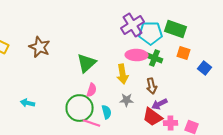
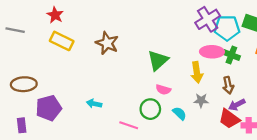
pink semicircle: (92, 90) -> (163, 90), turned 88
green circle: (80, 108) -> (150, 109), size x0.7
cyan semicircle: (107, 112) -> (180, 113), turned -32
pink line: (92, 123) -> (129, 125), moved

